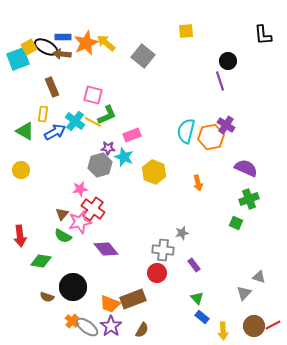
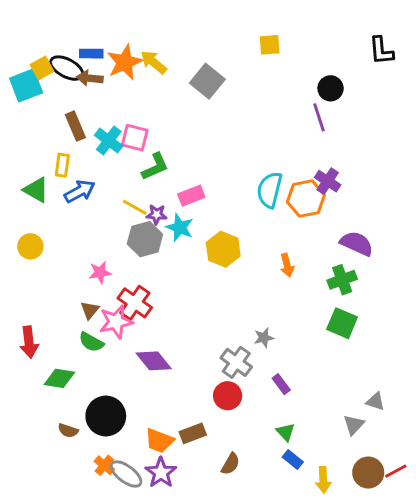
cyan cross: (75, 121) -> (109, 141), moved
yellow line: (93, 122) -> (135, 207), moved
pink star: (80, 189) -> (100, 272), moved
green cross: (249, 199) -> (342, 280), moved
green square: (236, 223) -> (342, 323), size x1.5
gray cross: (163, 250) -> (236, 362), turned 30
brown rectangle: (133, 299) -> (193, 433), size x0.7
brown semicircle: (142, 330) -> (230, 464), moved

